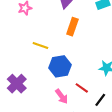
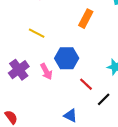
yellow line: (40, 46) -> (37, 33), moved
pink arrow: (62, 96) -> (46, 71), moved

